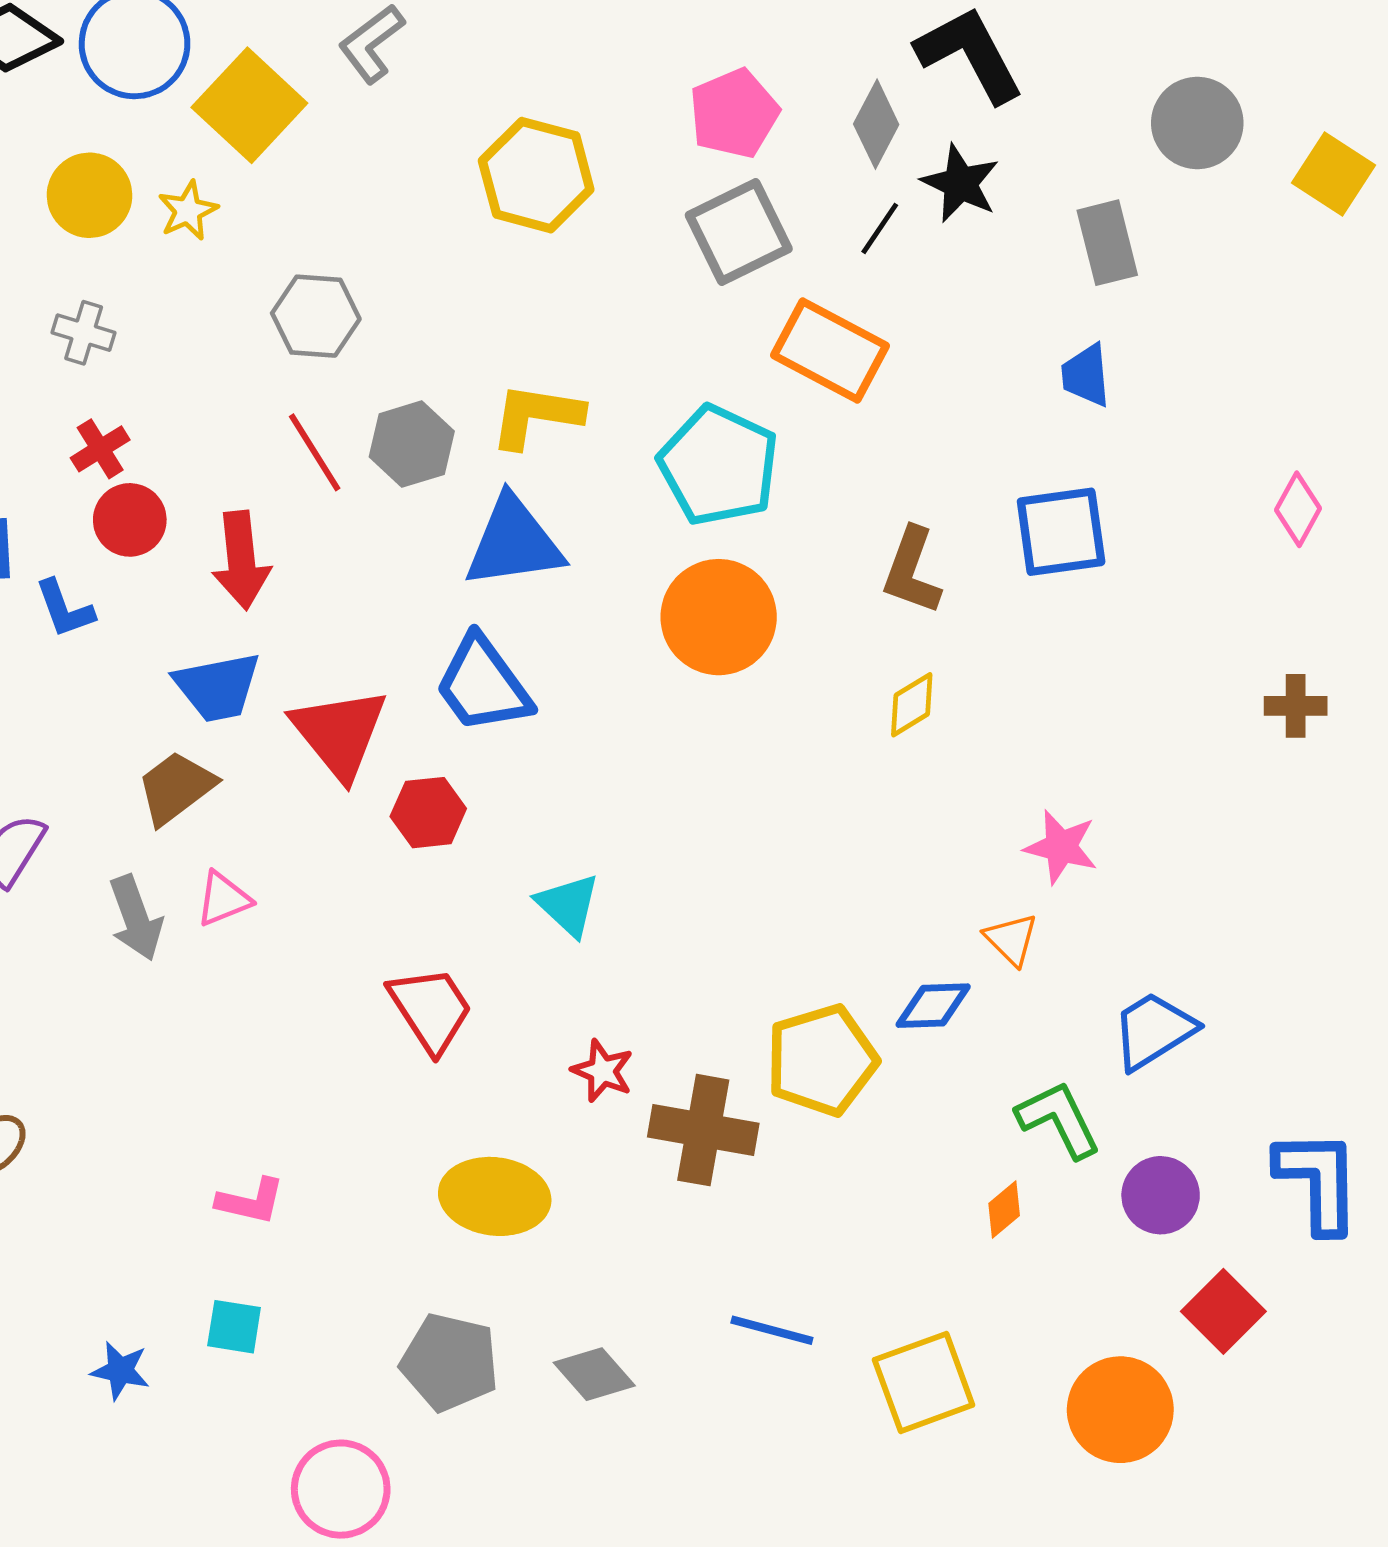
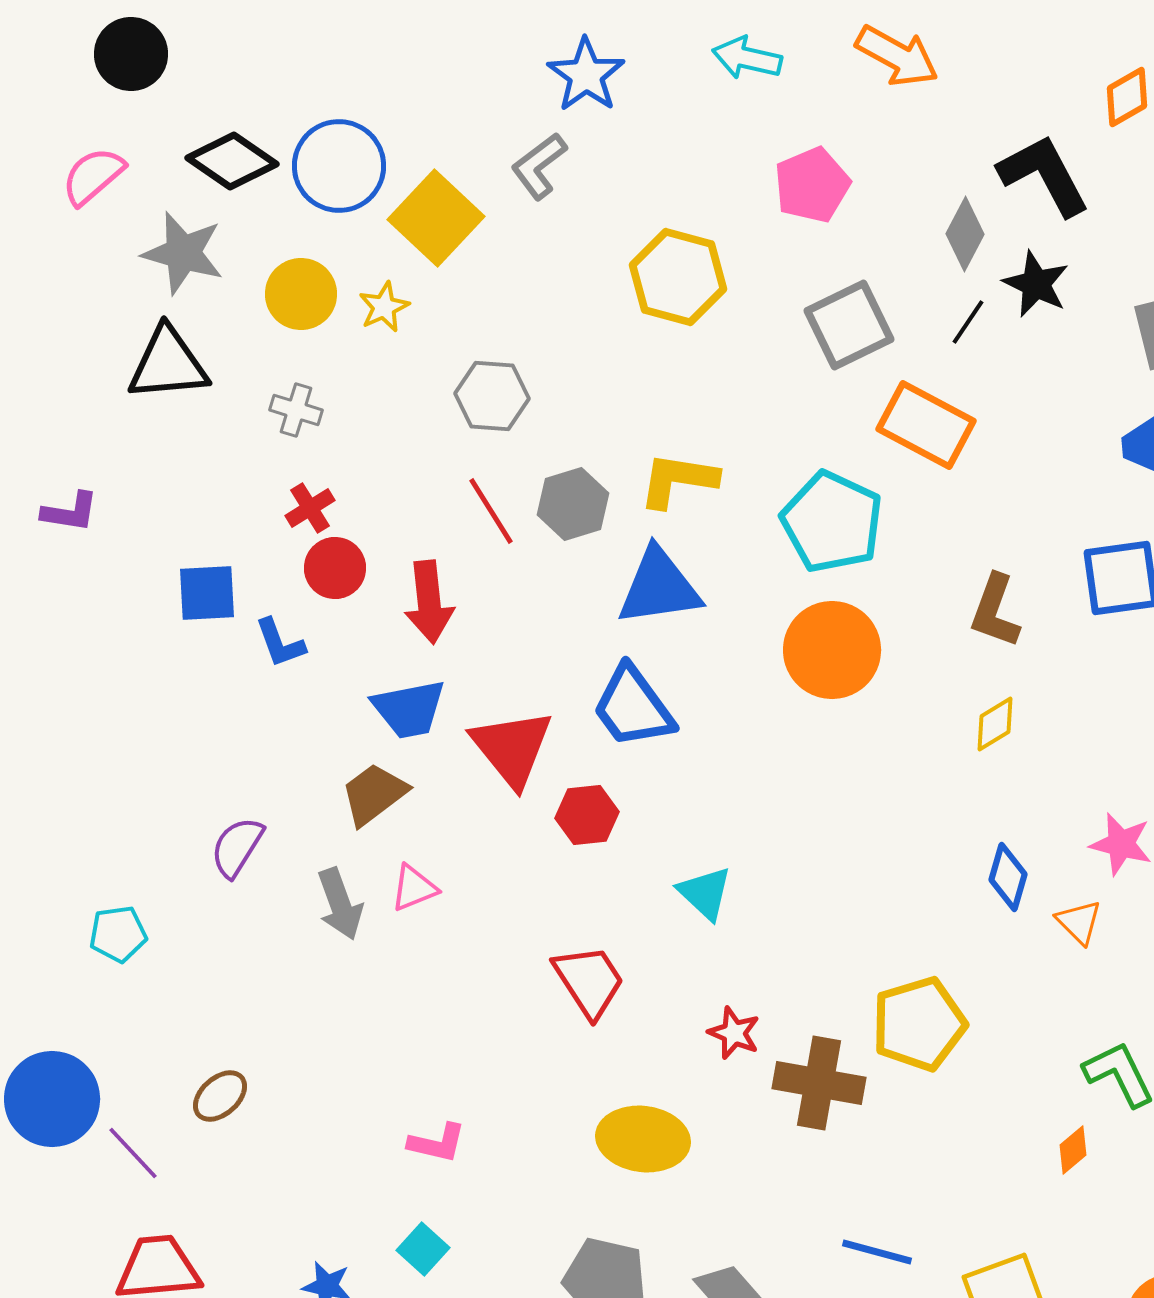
pink pentagon: (734, 114) -> (812, 185), moved
blue diamond: (933, 1006) -> (1008, 877), moved, turned -72
cyan square: (234, 1327) -> (423, 1249), turned 33

